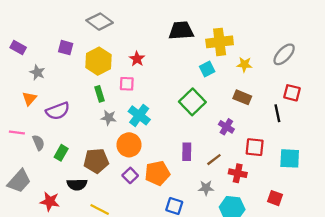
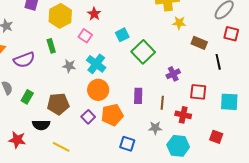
yellow star: (244, 65) -> (179, 23), moved
cyan square: (207, 69) -> (122, 35), moved
pink square: (127, 84) -> (85, 36), turned 32
red square: (292, 93) -> (231, 34), moved
green rectangle: (100, 94) -> (51, 46), moved
brown rectangle: (242, 97) -> (199, 43), moved
purple cross: (226, 127) -> (173, 74), turned 32
orange circle: (129, 145) -> (98, 90), moved
brown line: (214, 160) -> (162, 103), turned -48

